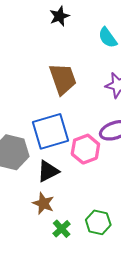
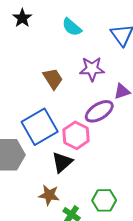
brown trapezoid: (63, 79) -> (53, 79), moved, size x0.7
black triangle: (48, 171) -> (62, 162), moved

